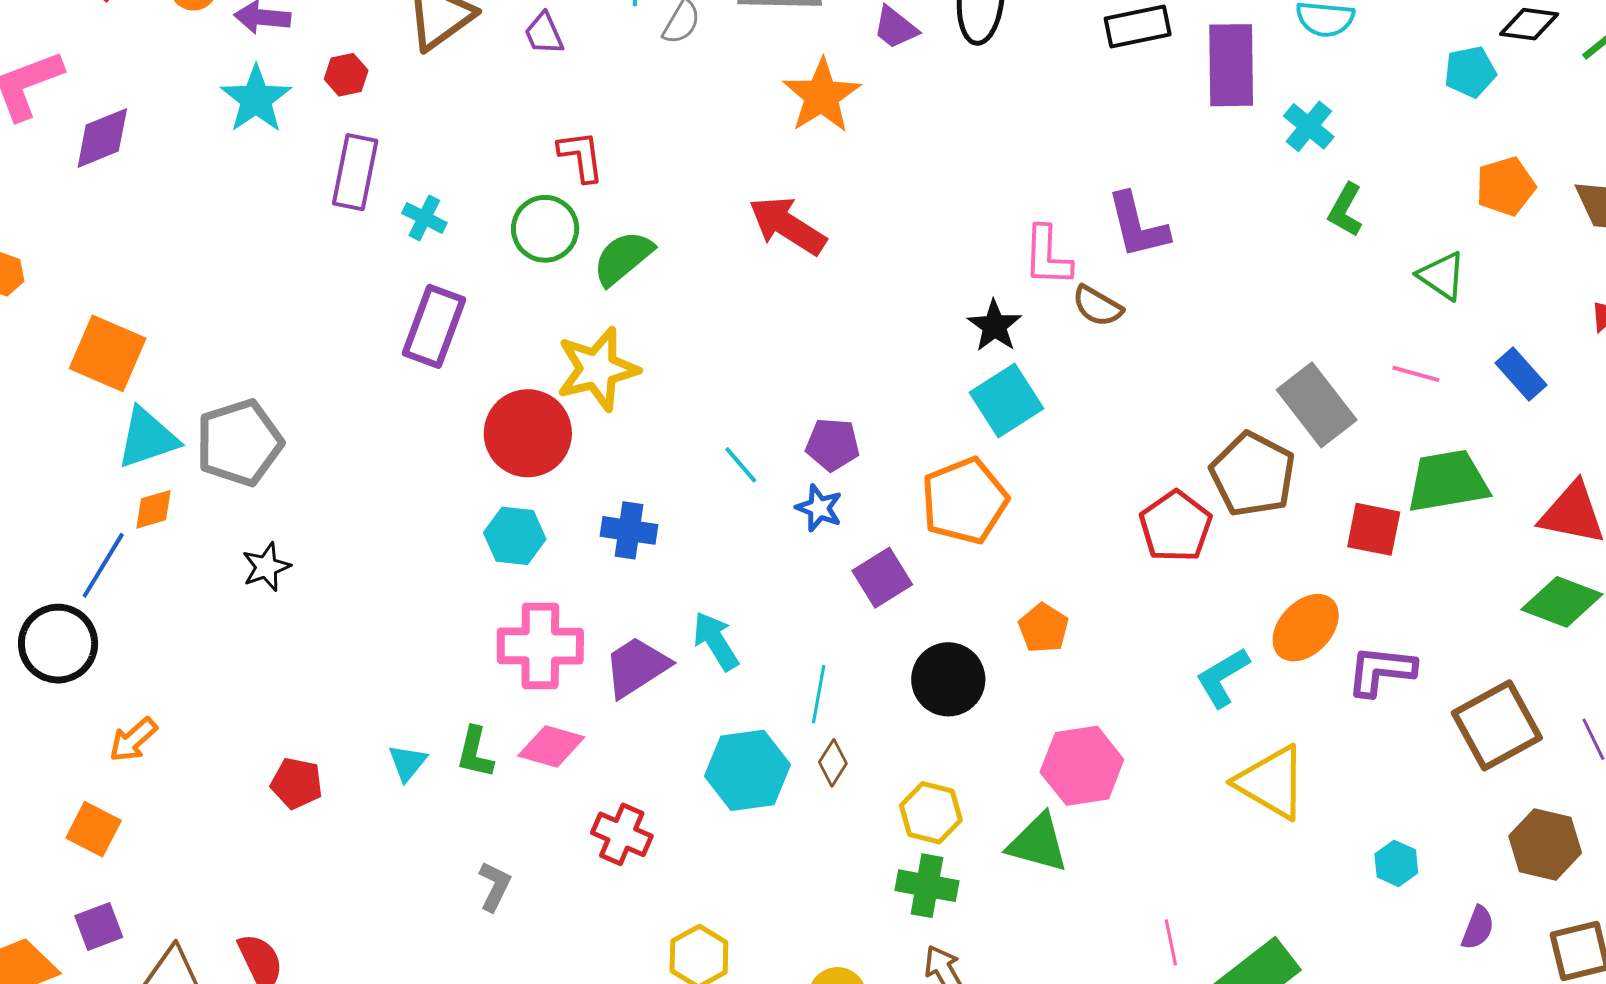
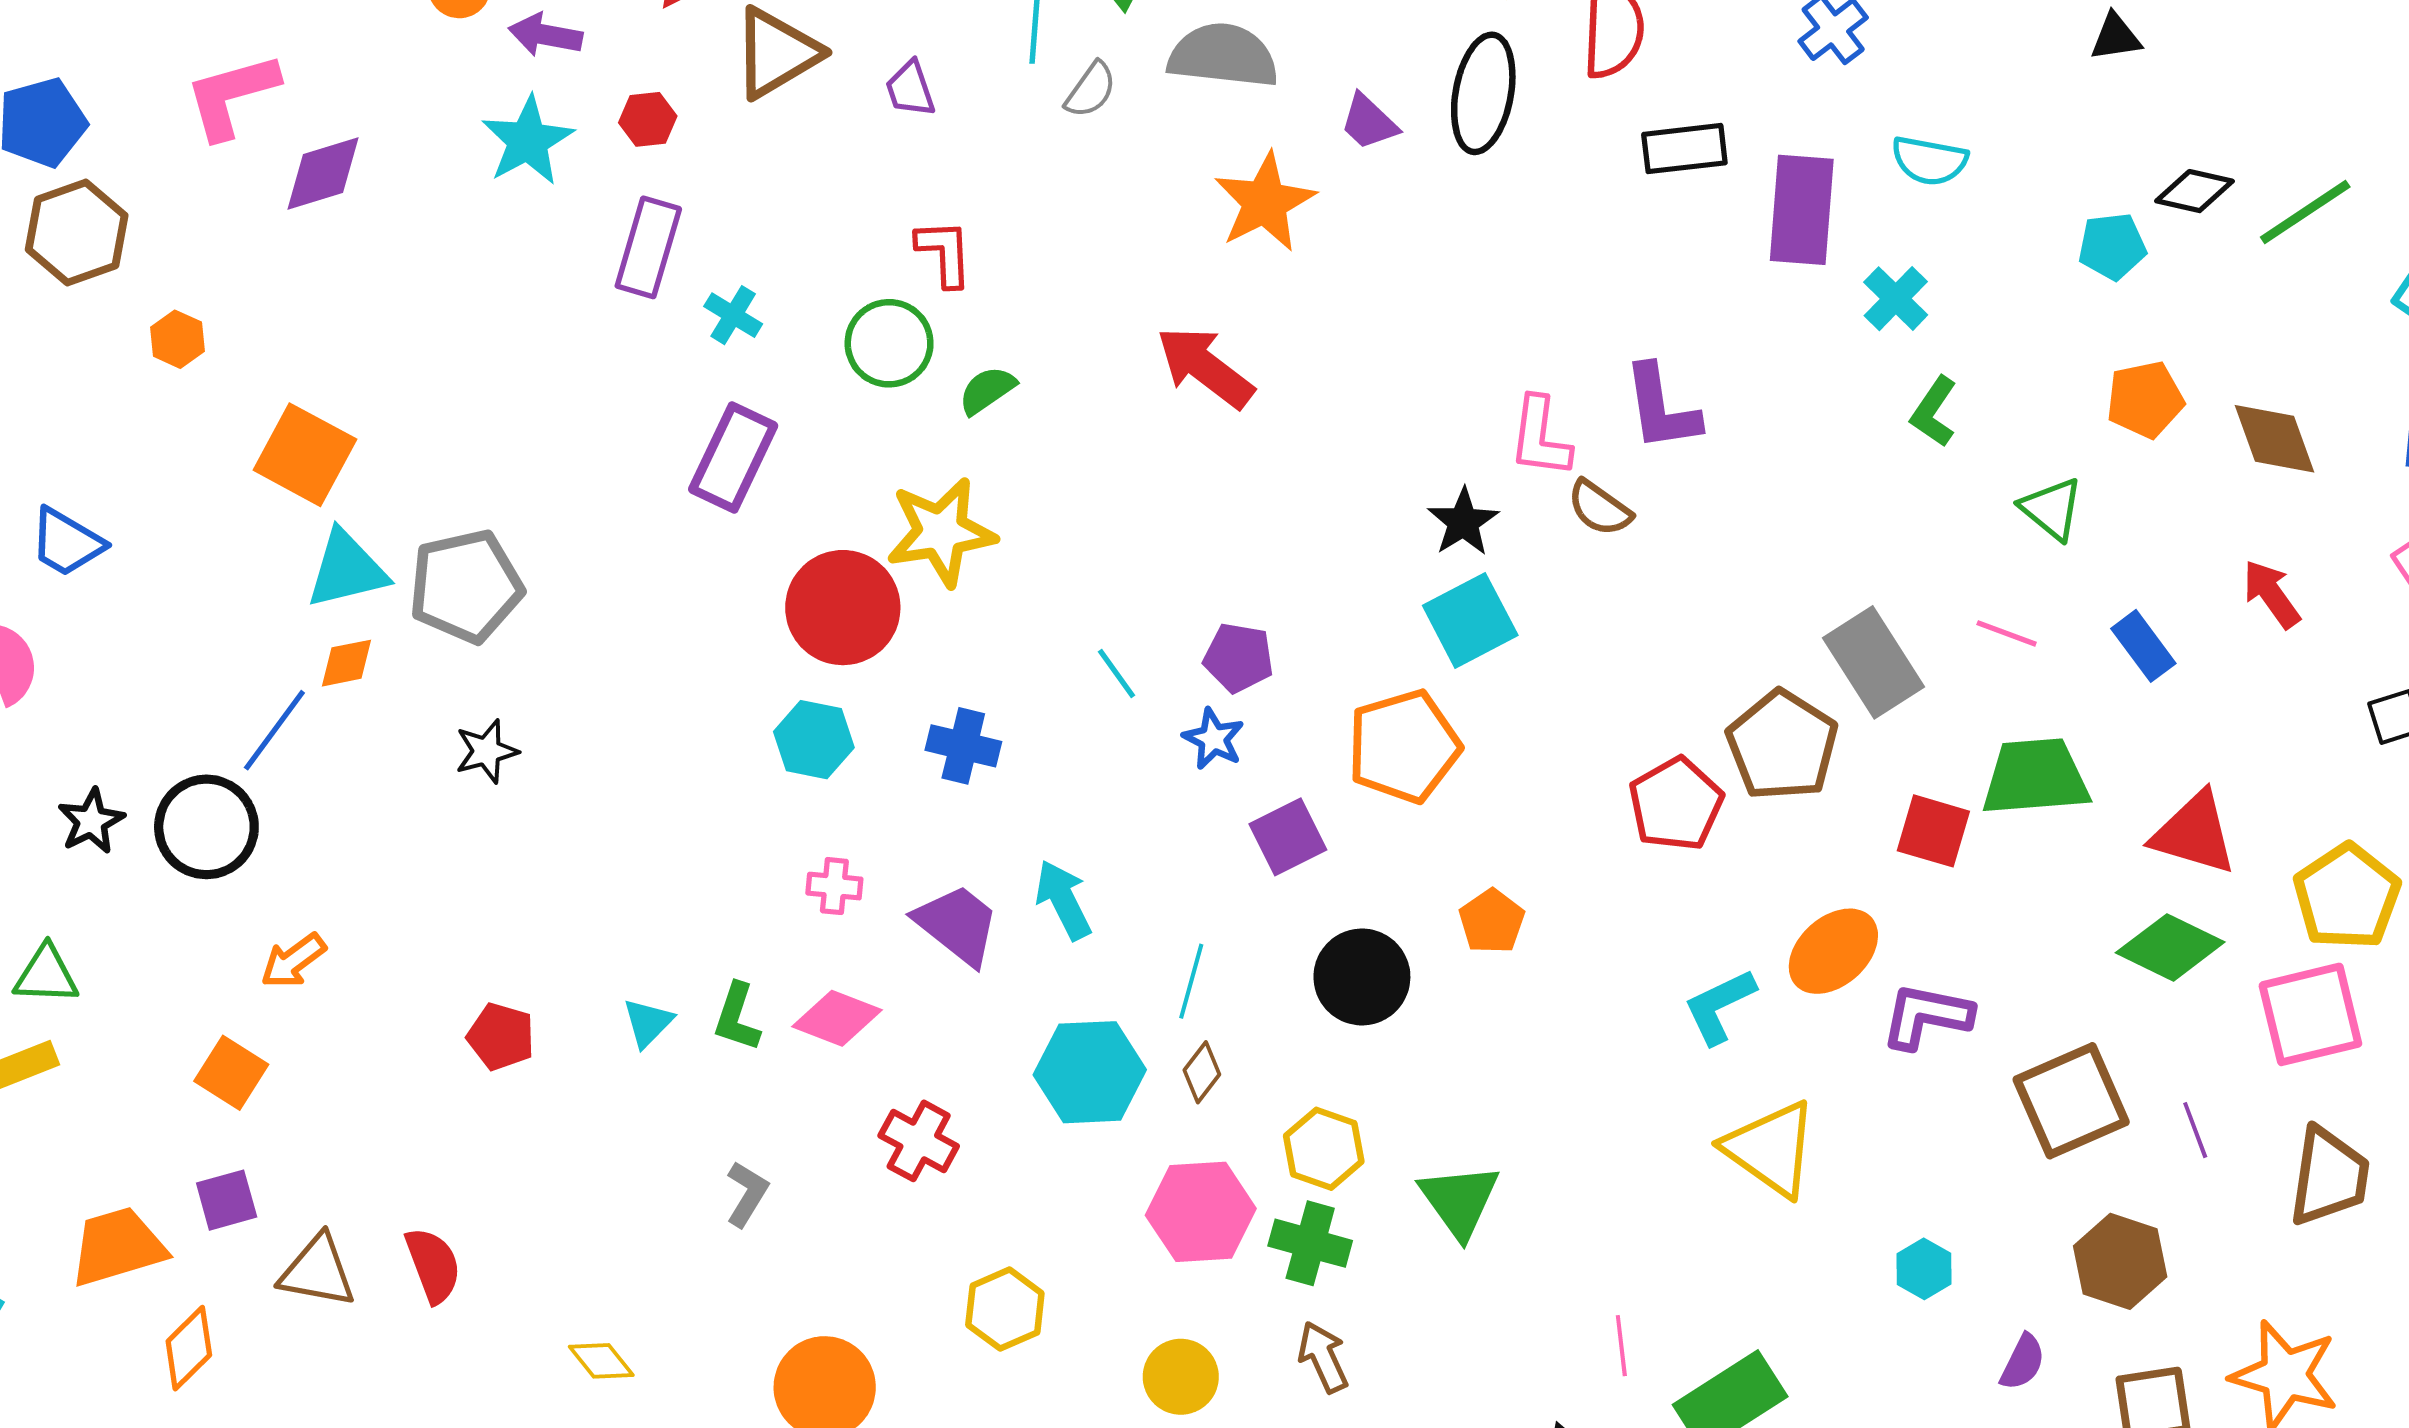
green semicircle: (623, 258) -> (987, 390), size x0.7
pink cross: (540, 646) -> (834, 886), size x0.5
purple trapezoid: (637, 667) -> (957, 924), turned 66
pink hexagon: (1082, 766) -> (1201, 1212), moved
green triangle: (1038, 843) -> (1459, 1201), turned 34

